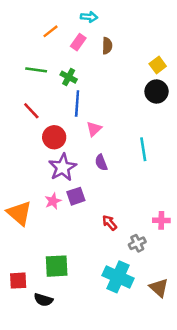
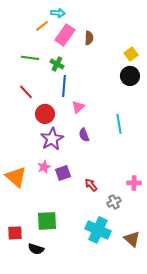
cyan arrow: (89, 17) -> (58, 13), moved
pink rectangle: (78, 42) -> (65, 35), size x1.5
purple square: (76, 196) -> (63, 173), moved

